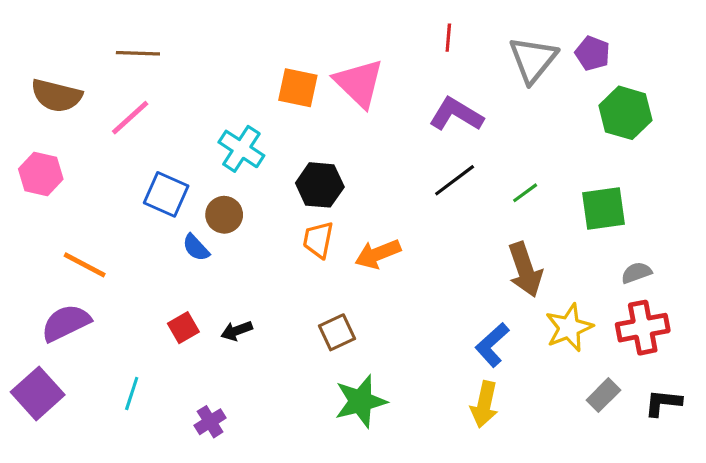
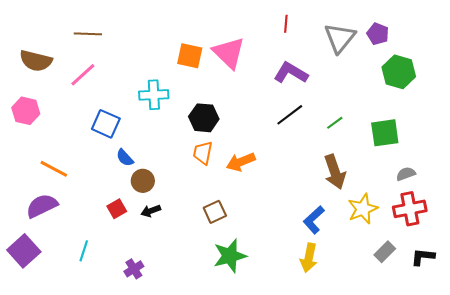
cyan cross: (241, 149) -> (154, 95), turned -36
brown circle: (224, 215) -> (143, 181), moved

